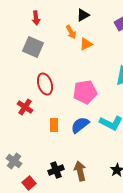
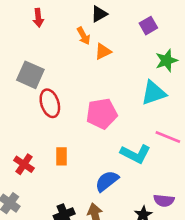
gray square: (33, 47) -> (30, 75), moved
red cross: (25, 107) -> (24, 164), moved
blue semicircle: (80, 125) -> (107, 181), moved

